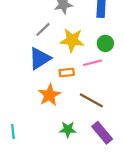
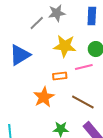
gray line: (43, 29) -> (37, 23), moved
blue triangle: (40, 58) -> (20, 55), moved

